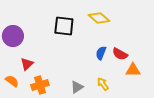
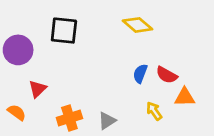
black square: (64, 26) -> (64, 31), moved
yellow arrow: (103, 84) -> (154, 111), moved
orange cross: (40, 85) -> (69, 118), moved

